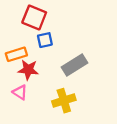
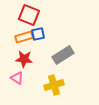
orange rectangle: (16, 54) -> (24, 37), moved

